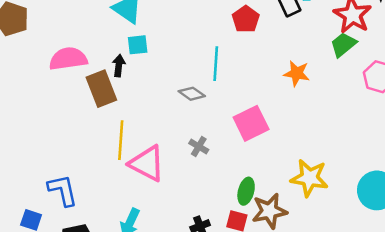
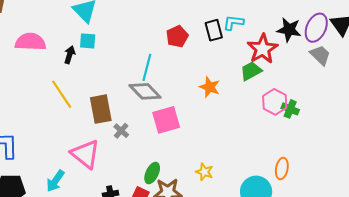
brown rectangle: (101, 89) -> (101, 109), moved
gray diamond: (192, 94) -> (145, 91), moved, size x1.5
yellow line: (121, 140) -> (62, 94), moved, turned -48
pink triangle: (147, 163) -> (85, 154), moved
yellow star: (309, 178) -> (204, 172), size x0.6

